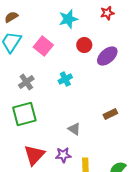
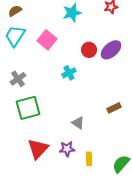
red circle: (84, 45) -> (89, 50), moved
gray cross: (26, 82) -> (18, 79), moved

